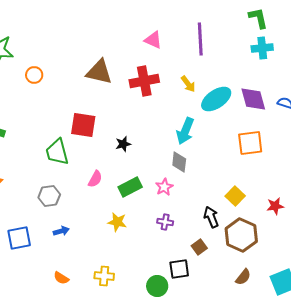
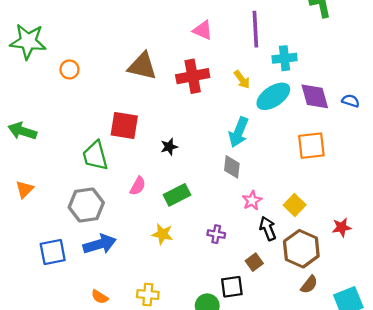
cyan cross: (262, 48) -> (285, 58), moved
pink star: (164, 187) -> (252, 200), moved
gray hexagon: (49, 196) -> (86, 205), size x1.4
red star: (275, 206) -> (342, 227), moved
blue arrow: (61, 231) -> (100, 244), size x1.8
brown semicircle: (243, 277) -> (309, 285), moved

